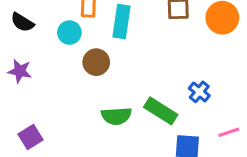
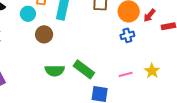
blue cross: (199, 92) -> (127, 35), moved, turned 32
pink line: (229, 132) -> (126, 74), moved

